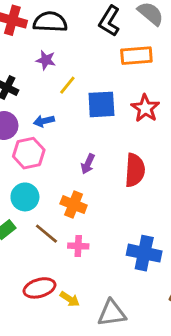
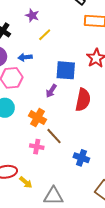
blue square: (101, 104) -> (66, 70), moved
brown line: (46, 234) -> (54, 136), moved
blue cross: (144, 253) -> (81, 158), size x0.7

